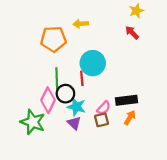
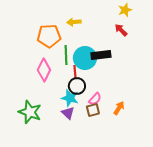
green line: (57, 78) -> (66, 55), moved
black circle: (65, 94) -> (77, 86), moved
pink diamond: (48, 100) -> (44, 70), moved
black rectangle: (127, 100) -> (101, 55), moved

